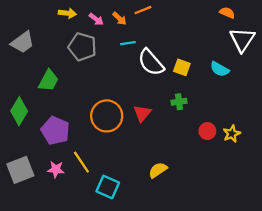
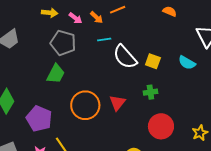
orange semicircle: (227, 13) -> (170, 11), moved
green trapezoid: (49, 81) -> (56, 74), moved
red circle: (207, 131) -> (161, 126), moved, size x1.6
yellow star: (232, 134) -> (200, 133), moved

